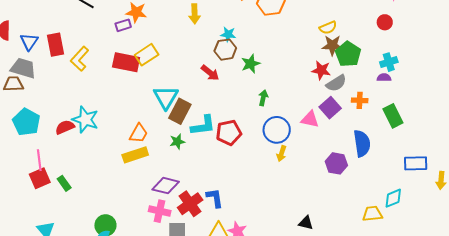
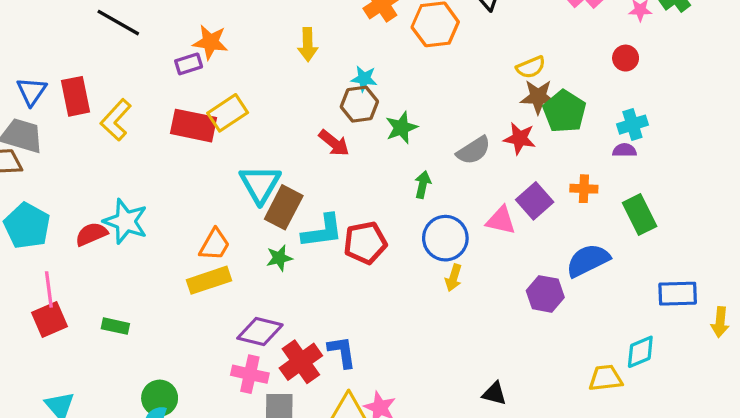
gray semicircle: (336, 83) -> (474, 150), moved
blue semicircle: (362, 143) -> (588, 260), turned -108
green rectangle: (64, 183) -> (115, 326), moved, turned -42

